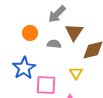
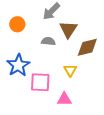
orange circle: (30, 33) -> (17, 24), moved

